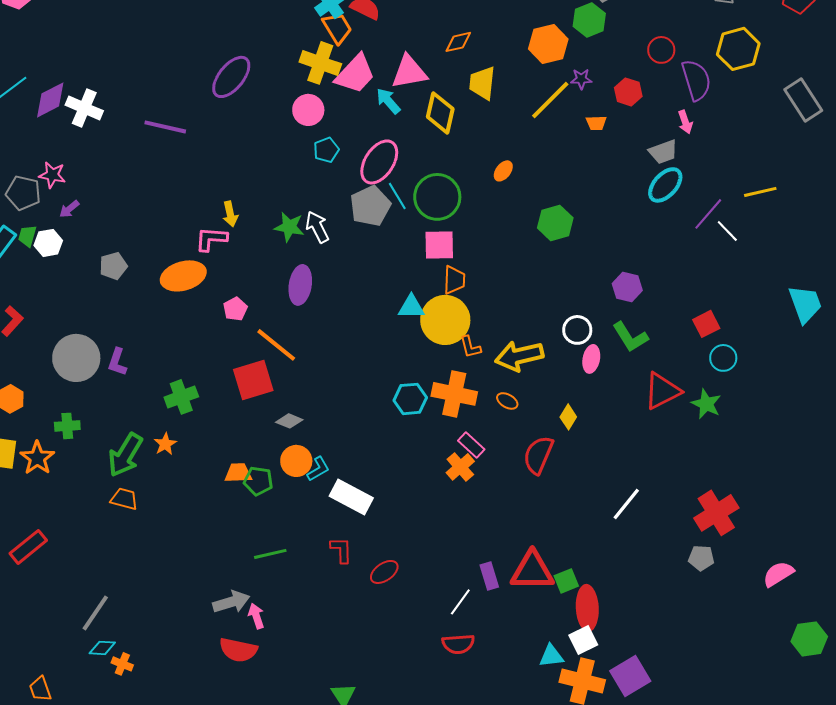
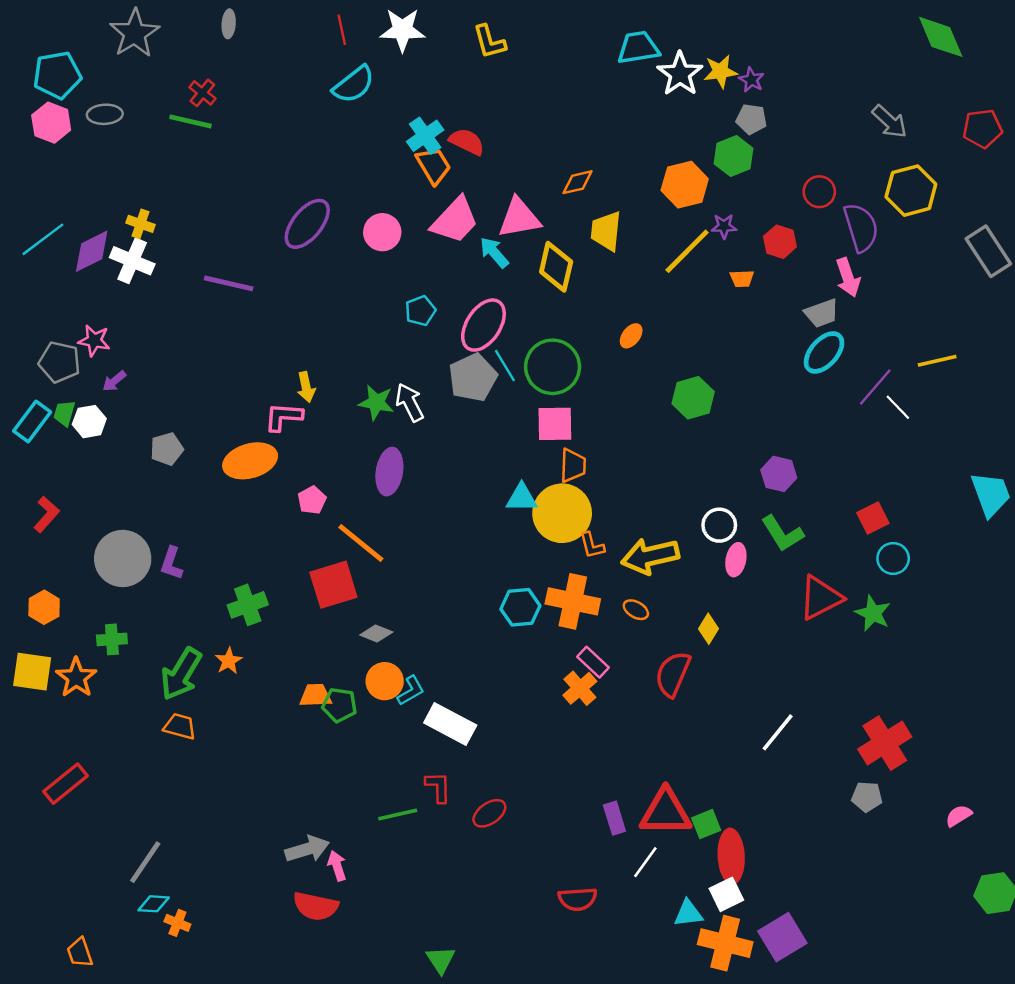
yellow cross: (320, 63) -> (141, 224), moved, size x0.6
pink circle: (308, 110) -> (382, 232), moved
pink arrow: (685, 122) -> (848, 277), size x1.4
green line: (270, 554) -> (398, 815), moved
pink semicircle: (778, 574) -> (959, 816), size x0.7
white line: (460, 602) -> (645, 862), moved

